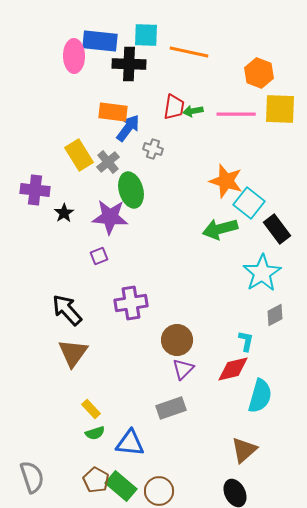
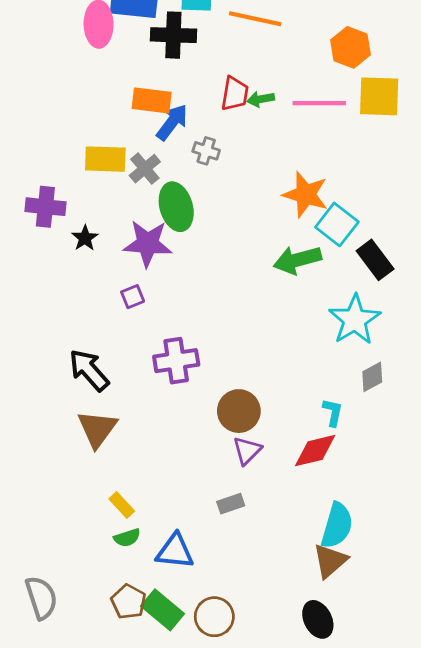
yellow rectangle: (79, 155) -> (105, 159), turned -56
cyan semicircle: (260, 396) -> (337, 525), moved
gray rectangle: (171, 408) -> (231, 504), size x0.7

